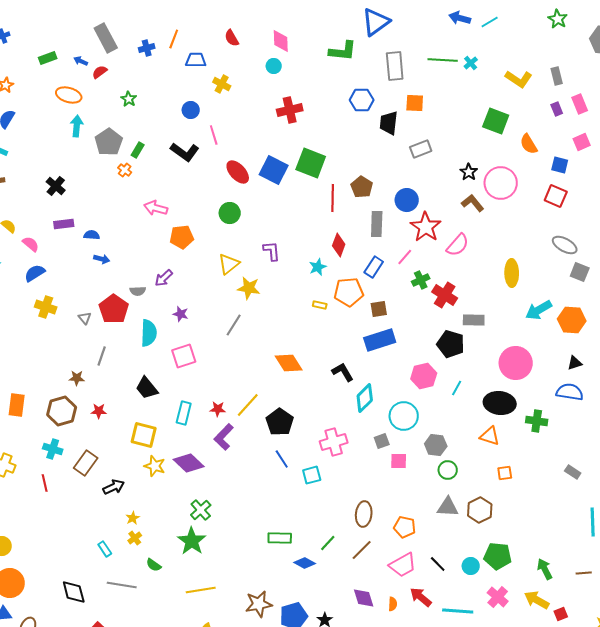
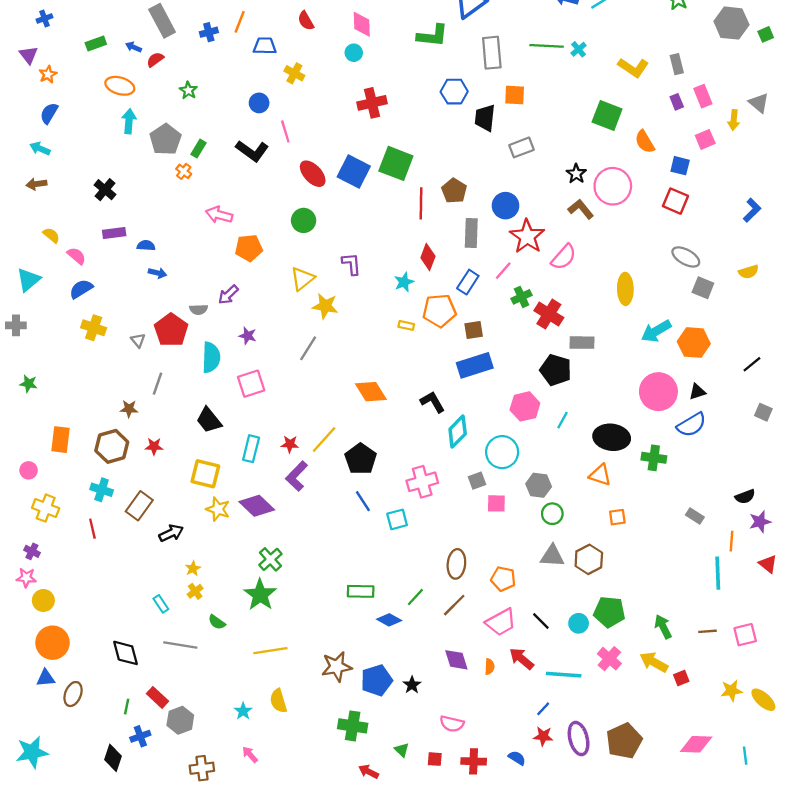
pink circle: (516, 363) -> (658, 392), moved
blue semicircle: (570, 392) -> (692, 425), turned 140

